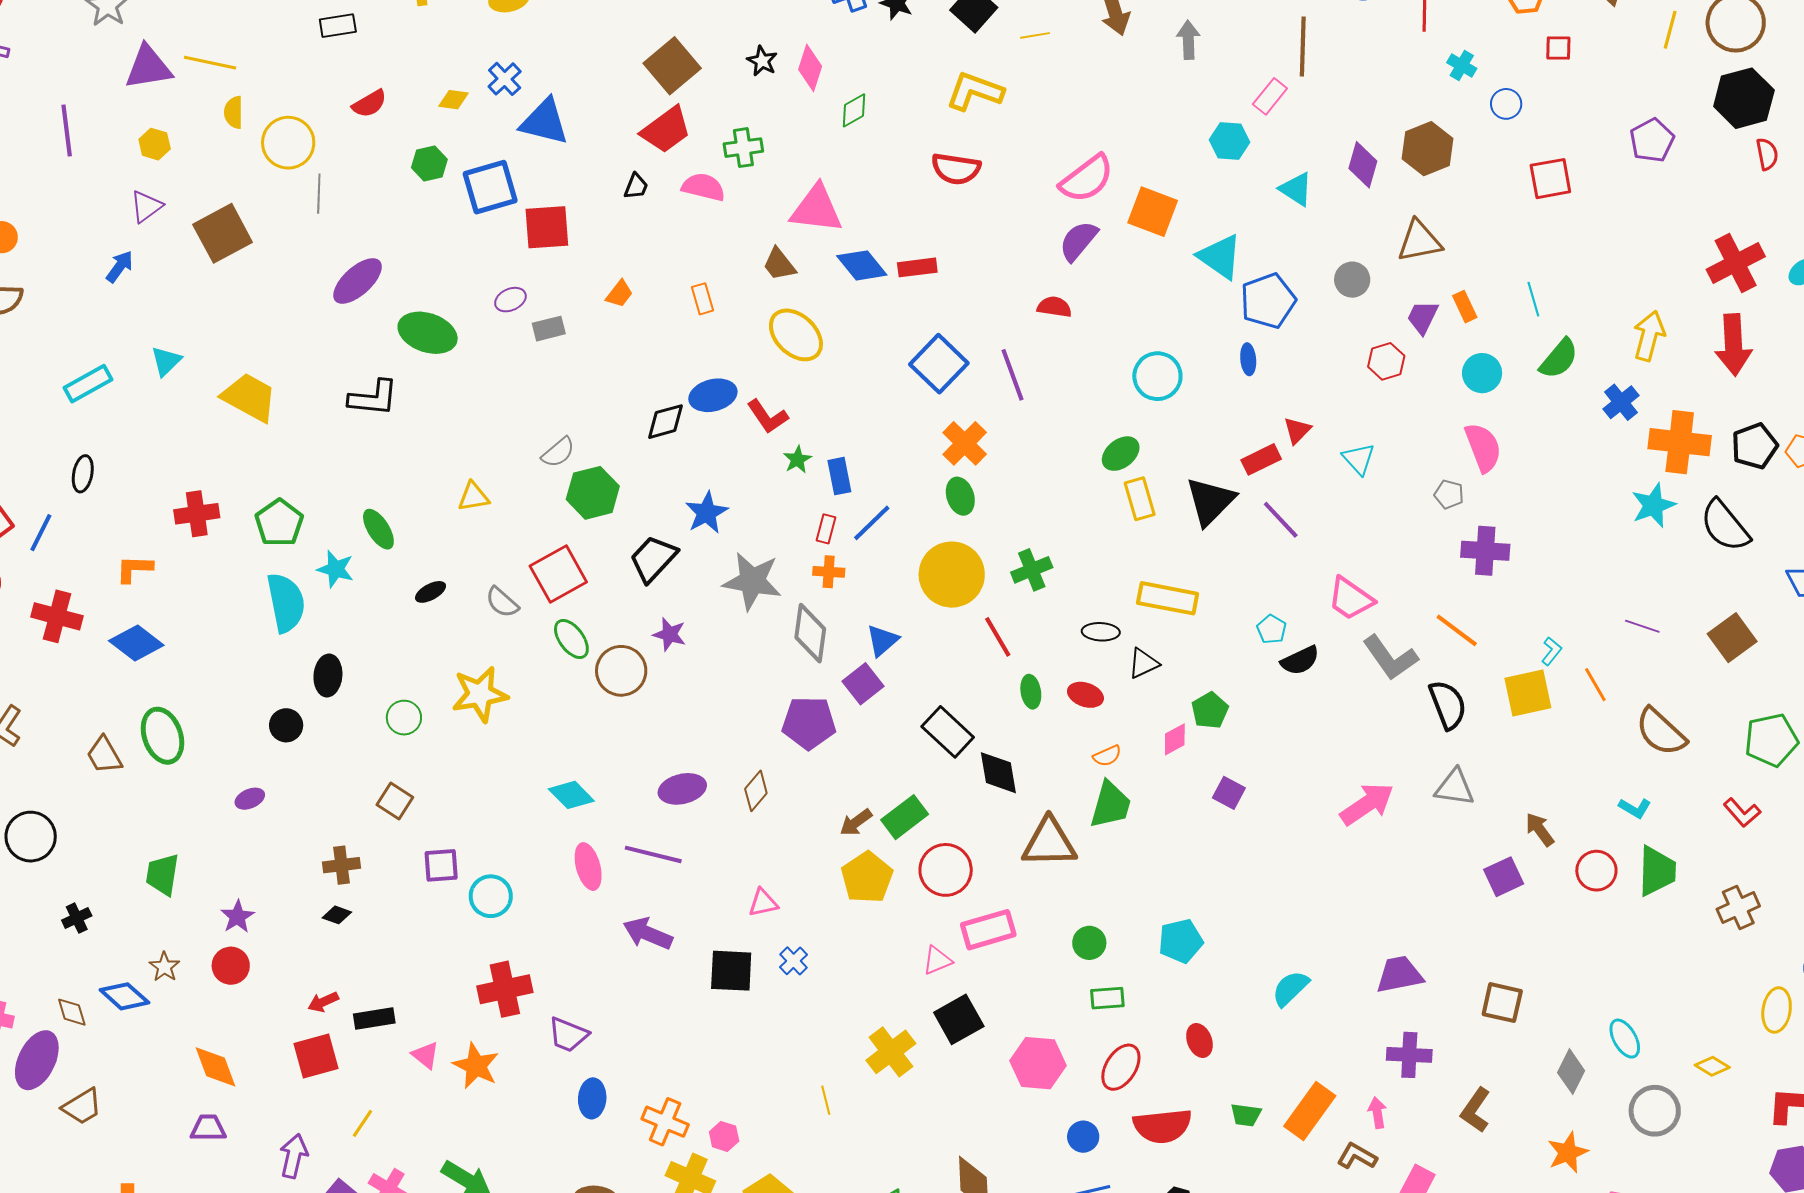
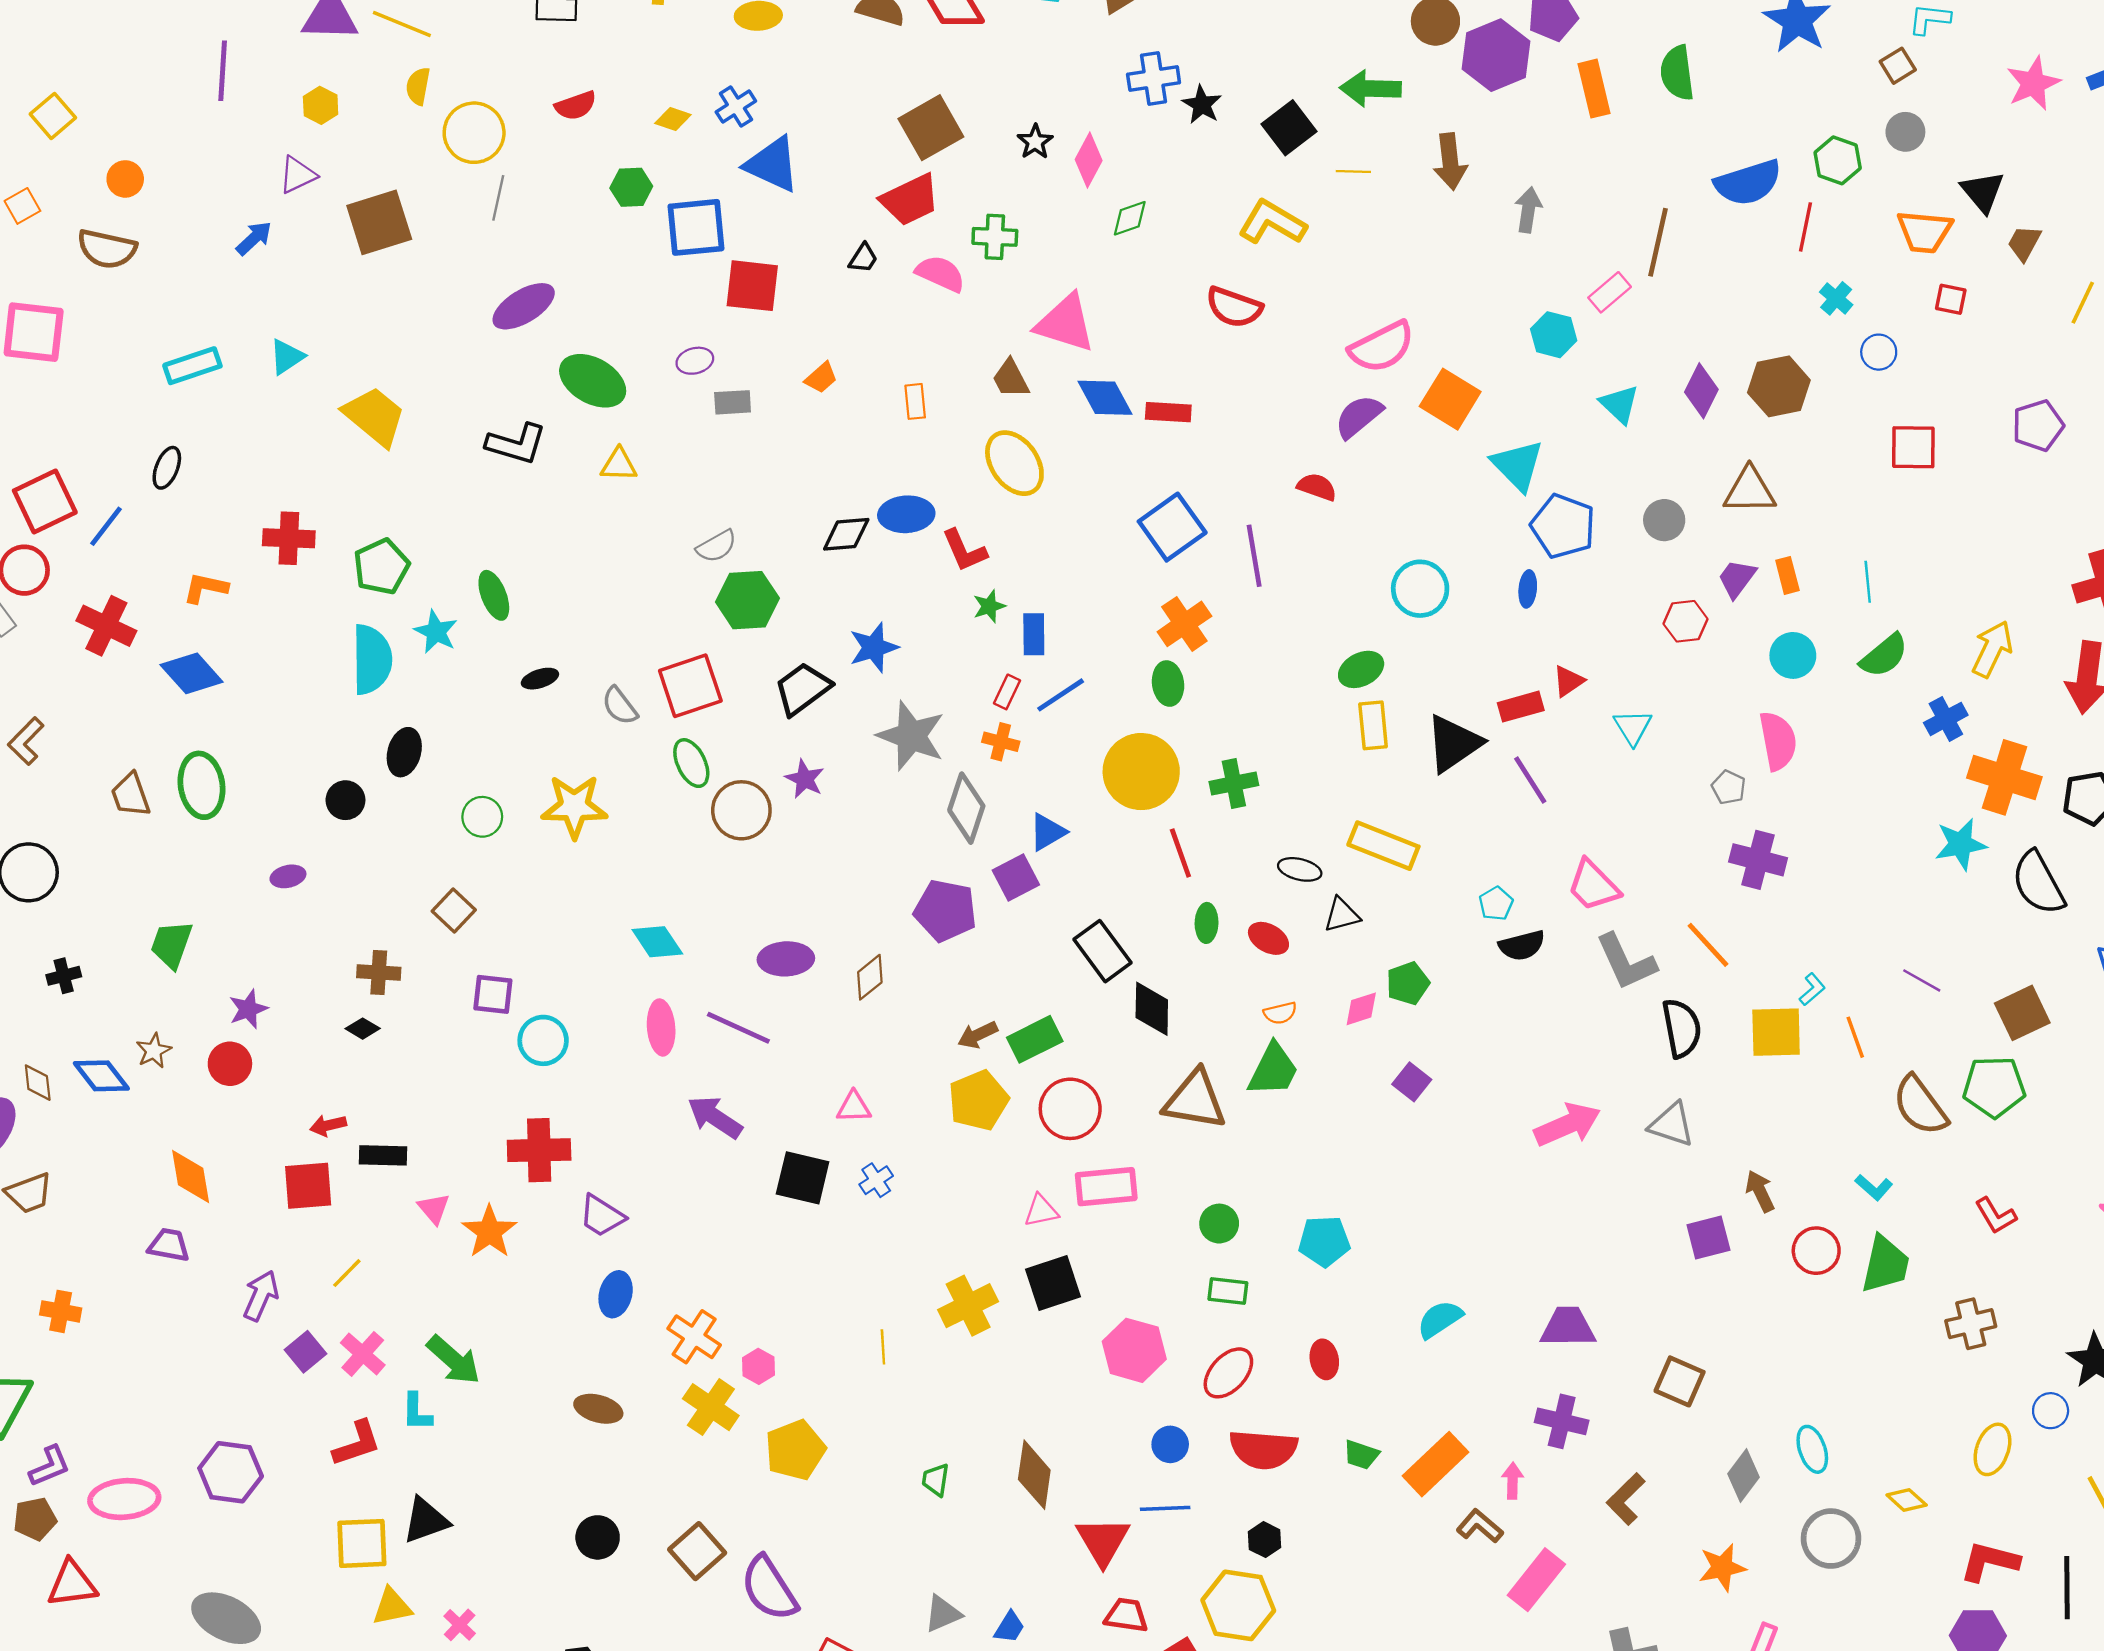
blue pentagon: (1268, 301) -> (1563, 526), turned 30
yellow triangle: (474, 497) -> (619, 465), moved
green pentagon: (1771, 740) -> (1994, 1087), moved

